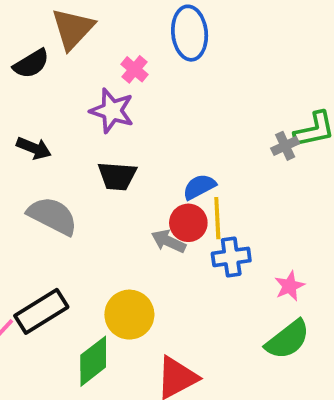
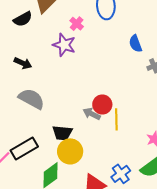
black trapezoid: (117, 176) -> (62, 133), moved
blue semicircle: (199, 187) -> (135, 44), moved, turned -84
yellow line: (217, 218) -> (116, 119), moved
blue cross: (231, 257) -> (121, 174), moved, turned -30

